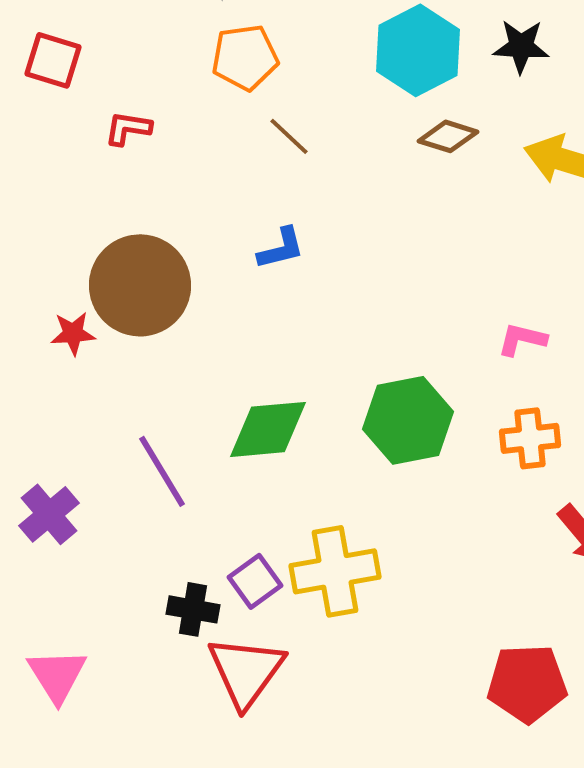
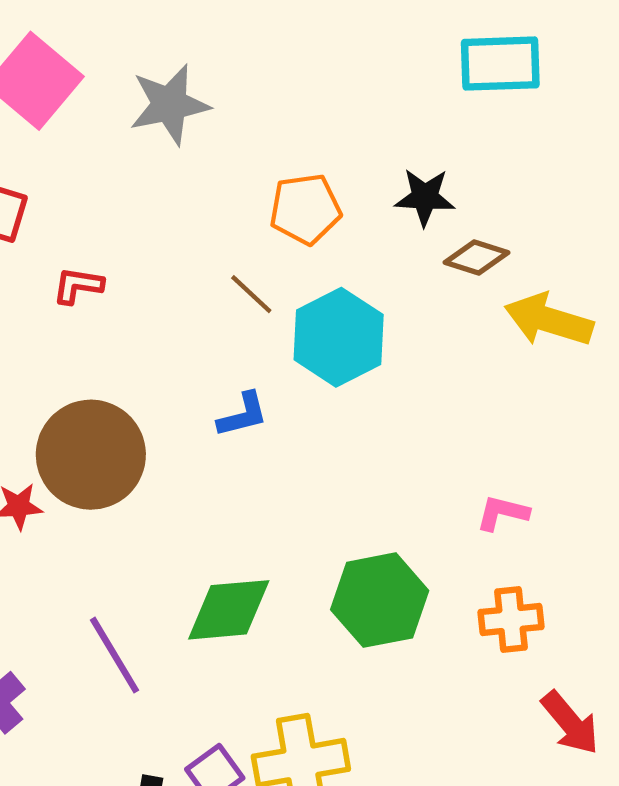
black star: (521, 46) -> (425, 197), moved
cyan hexagon: (418, 50) -> (339, 337), moved
orange pentagon: (245, 57) -> (305, 209), moved
brown diamond: (448, 136) -> (477, 257), moved

